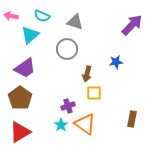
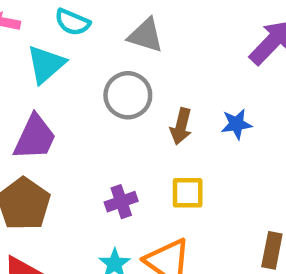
purple trapezoid: (25, 68) -> (35, 137), turned -30
brown arrow: (87, 74) -> (181, 126), moved
purple cross: (68, 106) -> (121, 202), moved

